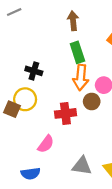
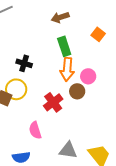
brown arrow: (73, 21) -> (60, 17), turned -102
red cross: (65, 113) -> (53, 102), turned -30
pink semicircle: (46, 144) -> (35, 130), turned 126

